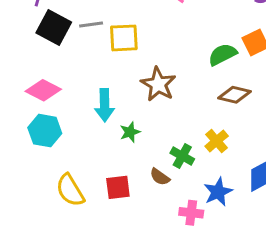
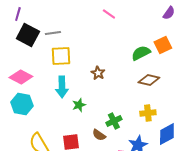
yellow square: (124, 38) -> (61, 56), moved
brown star: (158, 84) -> (98, 73), size x0.6
yellow cross: (217, 141) -> (148, 113), moved, turned 35
green cross: (182, 156) -> (114, 121), turned 35

